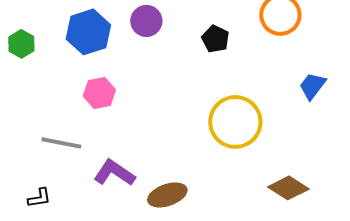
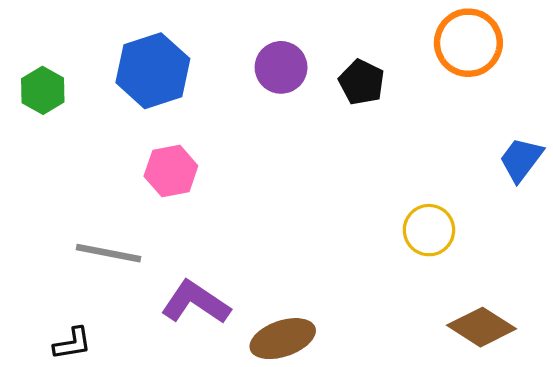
purple circle: (146, 21) -> (281, 67), moved
yellow circle: (235, 122) -> (429, 230), moved, size x0.6

